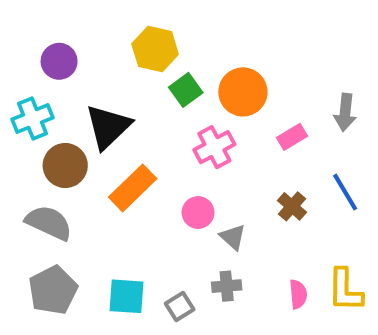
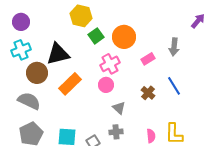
purple circle: (59, 61) -> (21, 22), moved
black triangle: (108, 127) -> (58, 54), turned 30
pink circle: (198, 212) -> (106, 85), moved

